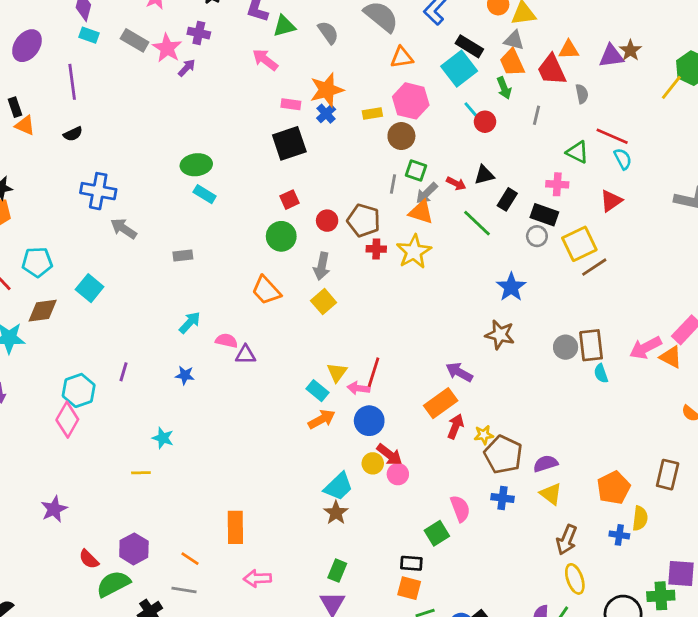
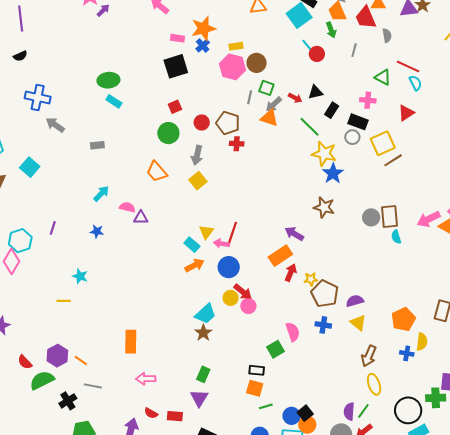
pink hexagon: (411, 101) -> (232, 67), moved
yellow star: (414, 252) -> (324, 154), moved, turned -30
orange line: (190, 559) -> (81, 361), moved

